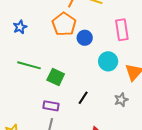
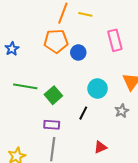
orange pentagon: (64, 24) -> (56, 41), turned -30
cyan circle: (108, 61) -> (98, 89), moved
green square: (56, 77) -> (53, 95), turned 30

